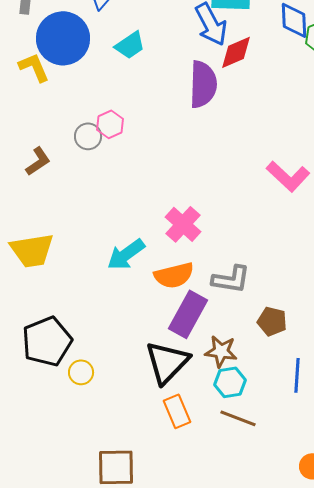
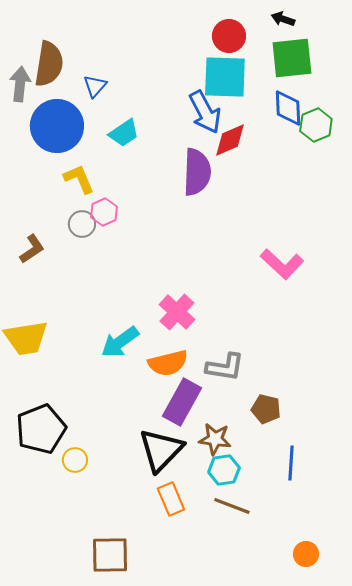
yellow L-shape: (34, 67) -> (79, 179), moved

